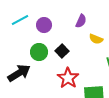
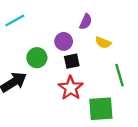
purple circle: (44, 25) -> (64, 41), moved
black square: (62, 51) -> (72, 61), moved, turned 32

